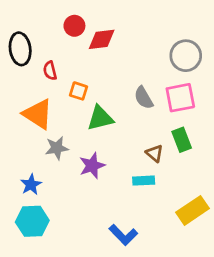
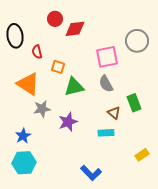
gray semicircle: (144, 98) -> (106, 84), moved
pink square: (180, 98) -> (107, 57), moved
yellow rectangle: (193, 210) -> (142, 155), size x0.6

